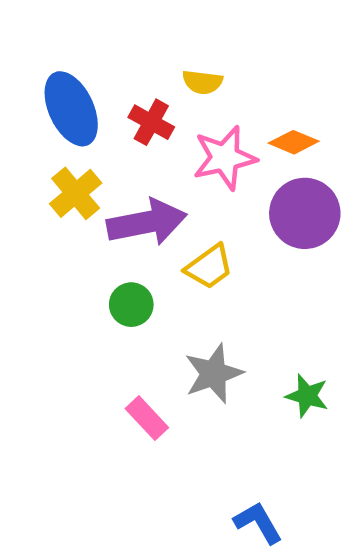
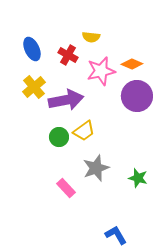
blue ellipse: (71, 109) -> (32, 49), size x0.7
yellow trapezoid: (209, 267) -> (84, 131), moved

